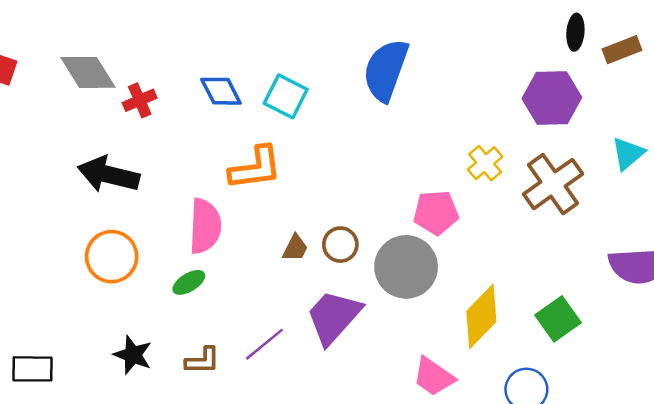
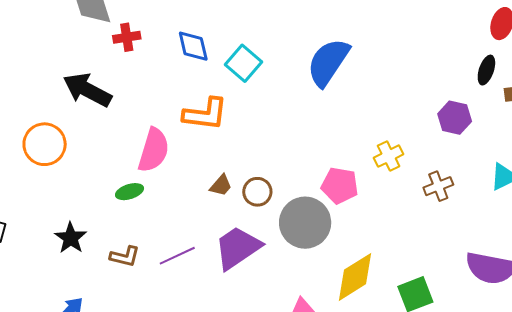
purple hexagon: (552, 98) -> (455, 118), size x0.7
brown cross: (553, 184) -> (438, 186), size x0.6
orange circle: (112, 257) -> (45, 144), moved

